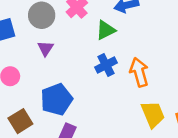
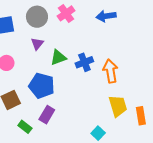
green triangle: (106, 30) -> (58, 57), moved
blue pentagon: (56, 99) -> (42, 86), turned 30

